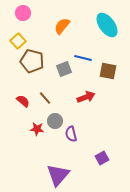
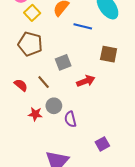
yellow square: (18, 41) -> (32, 13), moved
blue line: (83, 58) -> (83, 26), moved
gray square: (64, 69) -> (63, 62), moved

